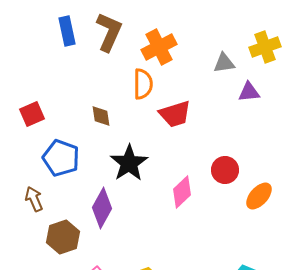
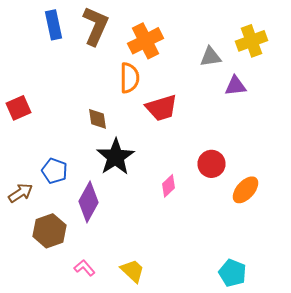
brown diamond: (101, 116) -> (98, 119), moved
blue pentagon: (61, 158) -> (54, 171), moved, size x0.7
pink diamond: (182, 192) -> (168, 186), size x0.7
brown arrow: (34, 199) -> (20, 193), turned 80

